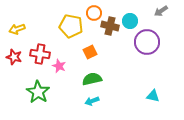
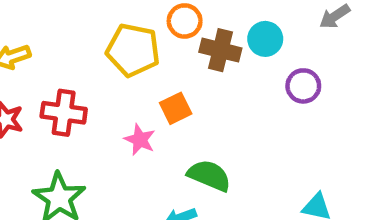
purple circle: (147, 42) -> (303, 86), size x0.6
pink star: (59, 66) -> (140, 140), moved
green semicircle: (92, 79) -> (209, 176), moved, turned 36

